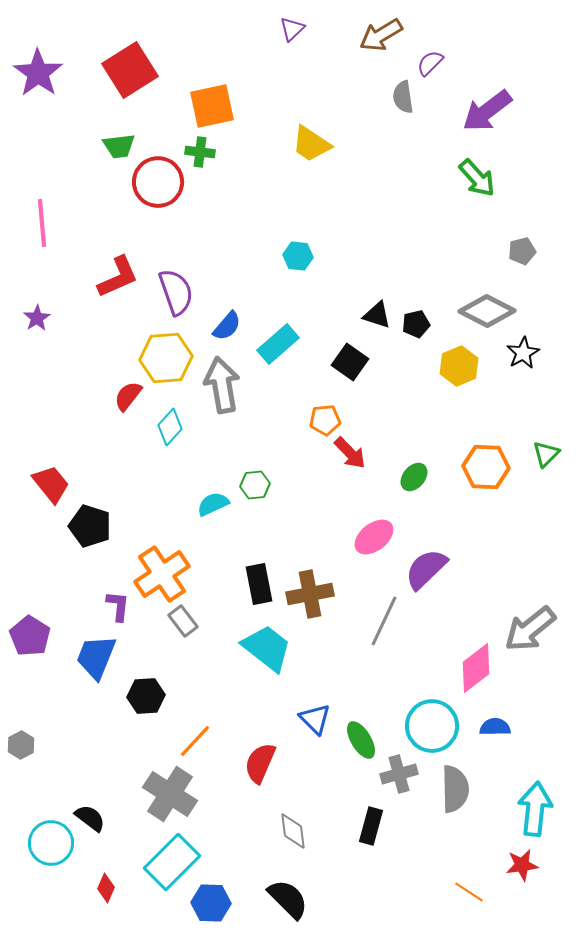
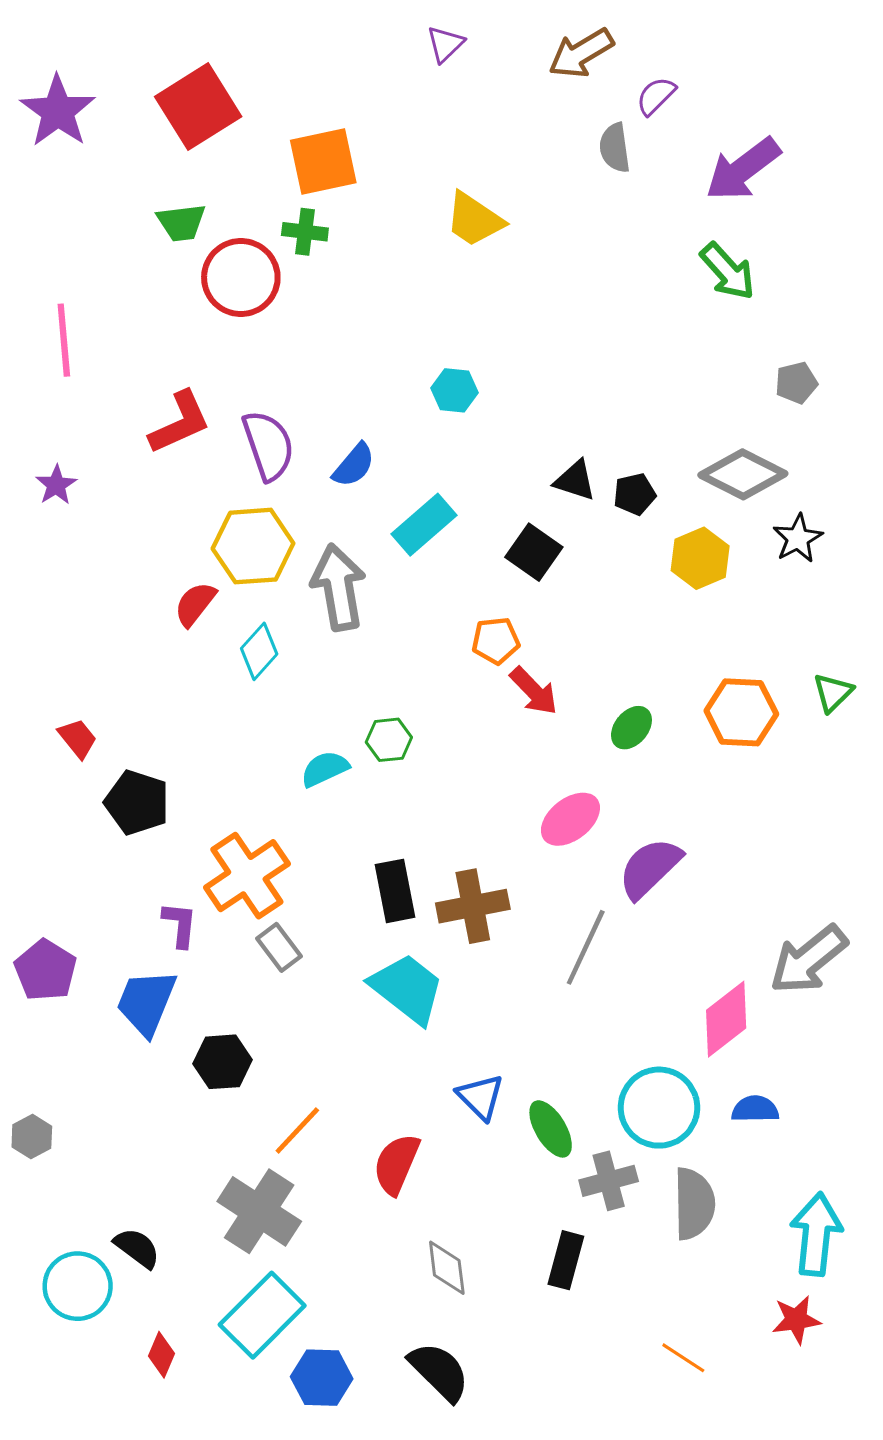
blue semicircle: (227, 326) -> (354, 465), moved
red trapezoid: (51, 484) -> (78, 738), size x0.7
orange line: (469, 892) -> (683, 1358), moved

